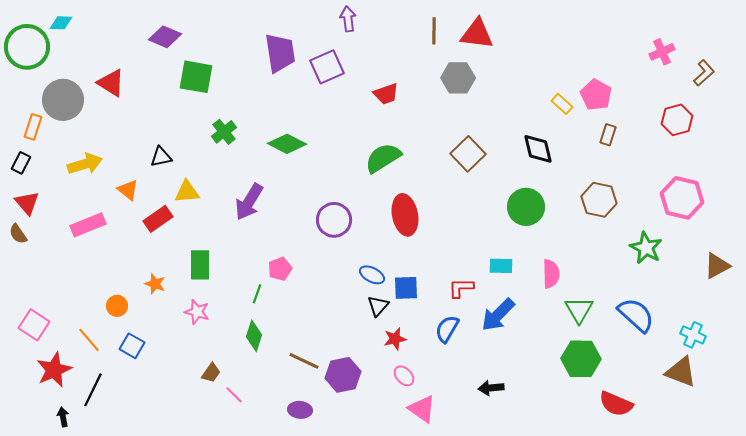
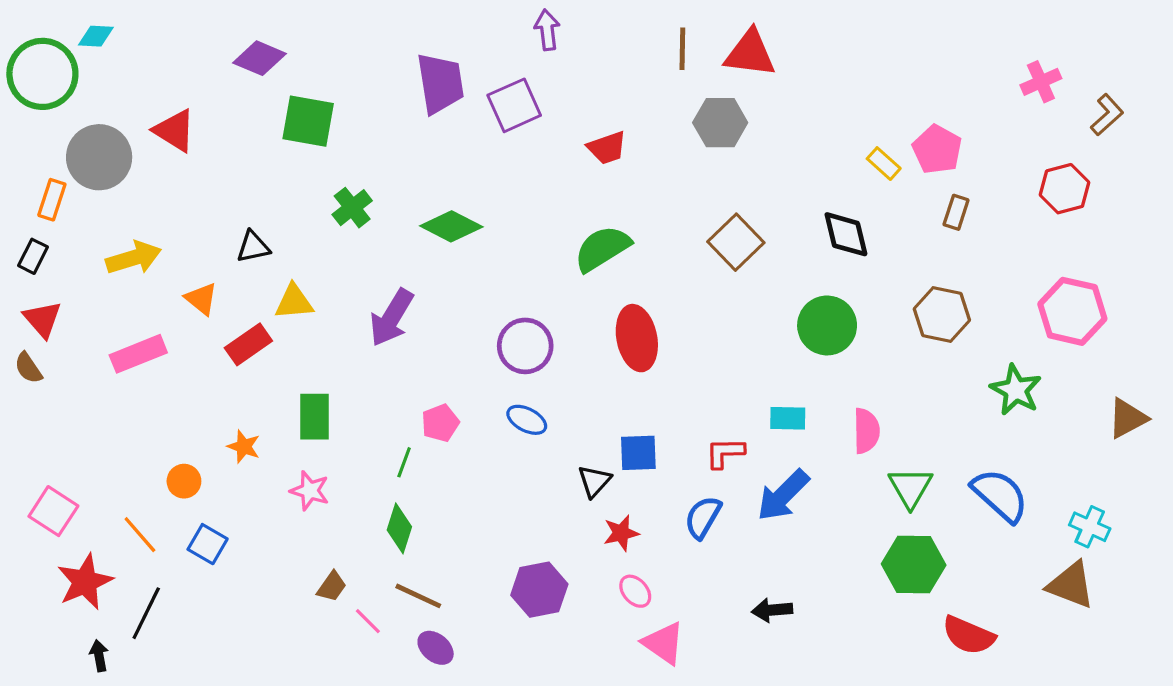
blue ellipse: (372, 275) -> (527, 420), moved
brown line: (304, 361) -> (418, 596), moved
purple ellipse: (300, 410) -> (436, 648), moved, turned 35

